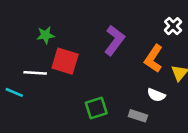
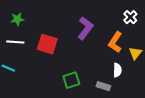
green star: (46, 35) -> (17, 19), moved
white line: (35, 73) -> (15, 42), moved
white semicircle: (156, 95) -> (117, 70), turned -112

